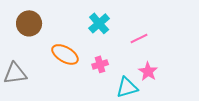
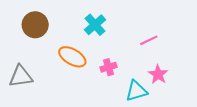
cyan cross: (99, 23) -> (95, 25), moved

